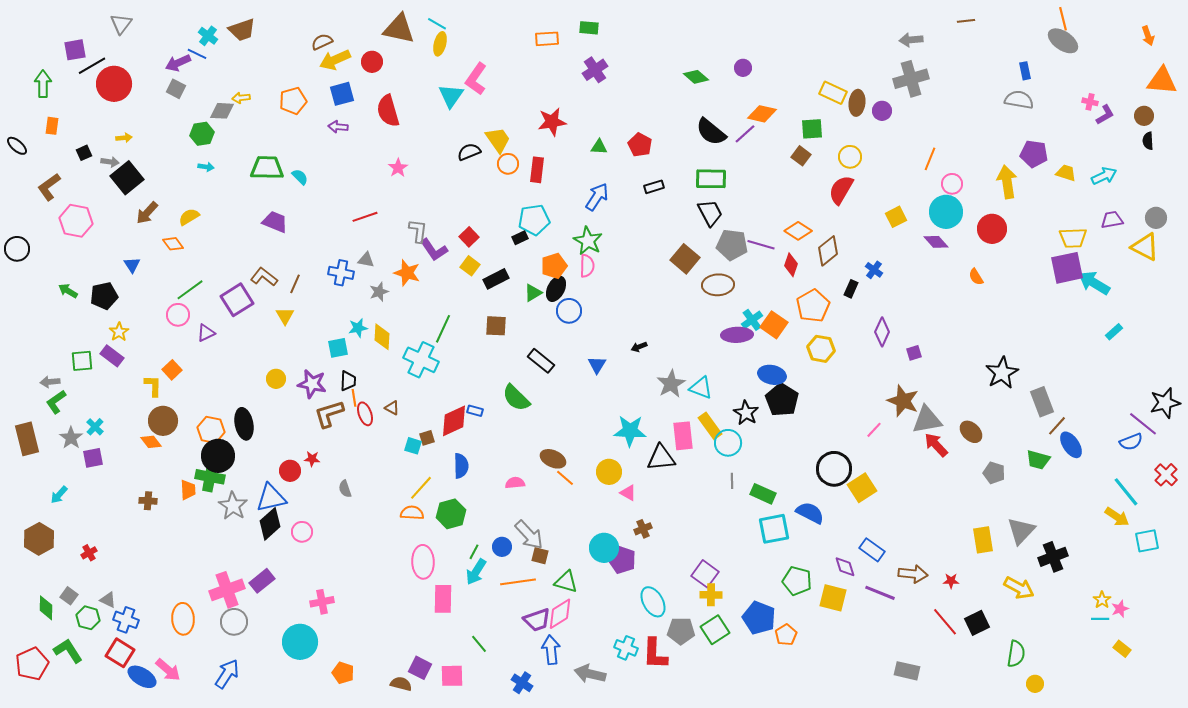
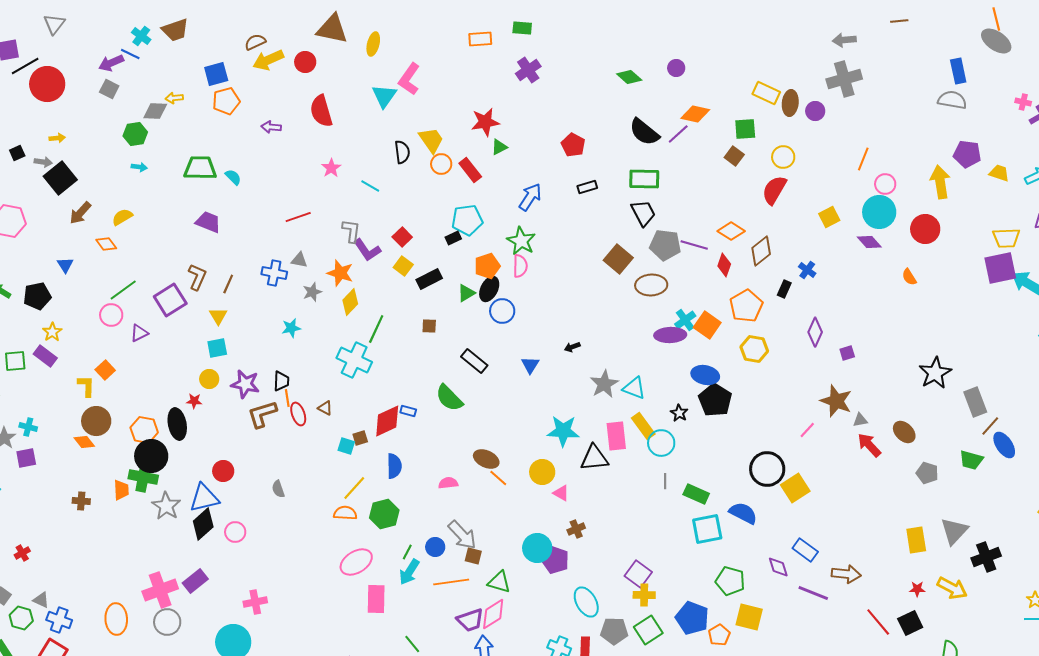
cyan line: (437, 24) -> (370, 186), moved
blue rectangle: (1025, 71) -> (958, 71), size x1.4
blue square: (342, 94) -> (216, 74), moved
green triangle: (599, 147) -> (499, 147), moved, turned -30
black semicircle: (469, 152) -> (402, 152), turned 105
red rectangle: (537, 170) -> (470, 170), turned -45
brown L-shape: (264, 277) -> (197, 277), turned 76
brown square: (496, 326) -> (429, 326), size x0.7
yellow diamond: (382, 337) -> (350, 302), moved, turned 40
cyan square: (338, 348) -> (217, 348), moved
black star: (746, 413) -> (679, 413), size x0.7
gray triangle: (927, 420) -> (860, 420), size x0.5
cyan cross: (95, 427) -> (28, 427), turned -30
red star: (312, 459) -> (194, 401), moved
pink ellipse: (423, 562) -> (356, 562), turned 60
red star: (951, 581) -> (917, 589), moved
yellow square: (833, 598) -> (749, 617), moved

